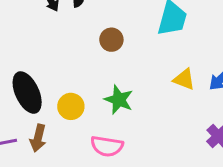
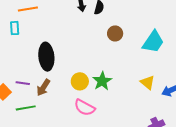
brown circle: (111, 40) -> (115, 33), moved
yellow circle: (71, 106) -> (80, 81), moved

